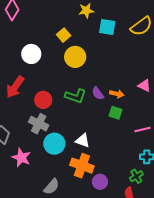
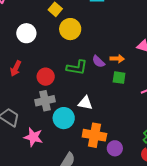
red arrow: (15, 87) -> (16, 68), size x0.7
gray cross: (39, 124) -> (45, 101), turned -30
white triangle: (83, 141) -> (85, 103), moved

